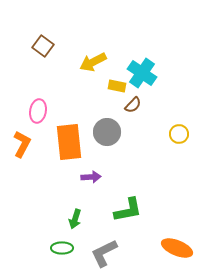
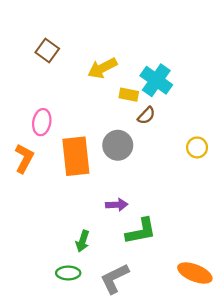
purple arrow: (91, 177) -> (117, 205), moved

